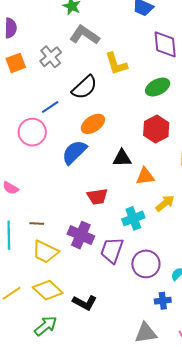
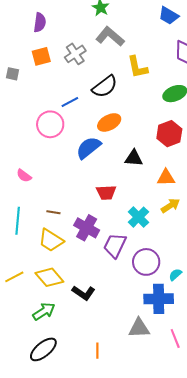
orange triangle: (145, 176) -> (166, 178), moved
cyan cross: (133, 218) -> (139, 217), turned -30
brown line: (37, 224) -> (53, 212), moved
blue cross: (163, 301) -> (159, 299), size x1.8

